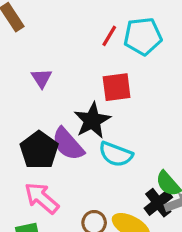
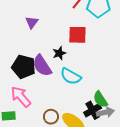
black star: (92, 120) -> (59, 53), size x0.6
black pentagon: (39, 150) -> (24, 67), turned -30

